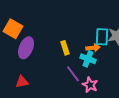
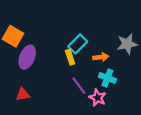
cyan rectangle: (102, 37) -> (78, 44), moved, turned 42
cyan cross: (88, 59) -> (107, 78), moved

